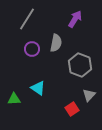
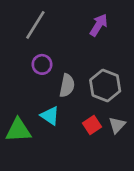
gray semicircle: (56, 43) -> (67, 86), moved
green triangle: (14, 99) -> (18, 130), size x1.5
red square: (72, 109) -> (92, 125), moved

